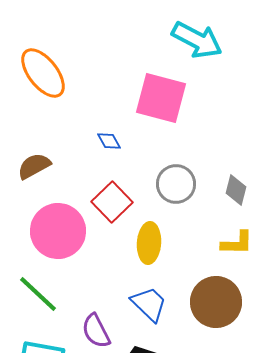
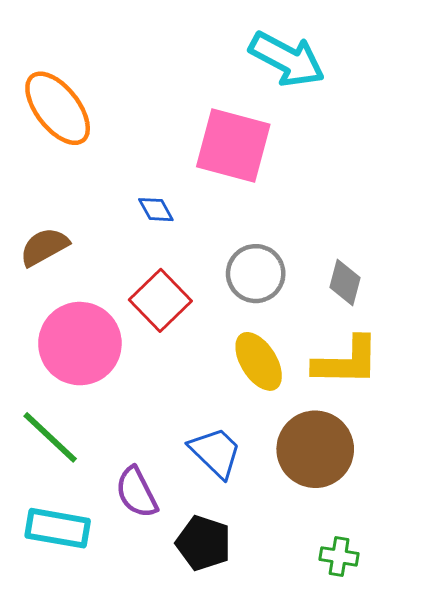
yellow ellipse: (149, 243) -> (259, 361), moved, turned -36
yellow L-shape: (237, 243) -> (346, 361), size x1.4

